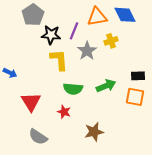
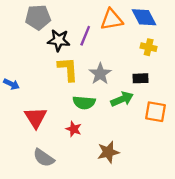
gray pentagon: (33, 15) -> (38, 17), turned 30
yellow cross: (111, 41) -> (149, 47), moved, turned 32
gray star: (87, 51) -> (100, 74), moved
black rectangle: (138, 76) -> (140, 78), moved

